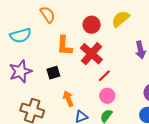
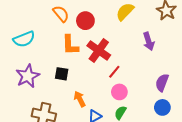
orange semicircle: (48, 15) -> (61, 14), moved
red circle: (92, 25) -> (85, 21), moved
black square: (53, 73) -> (62, 74), turned 32

